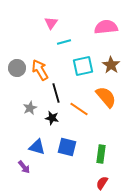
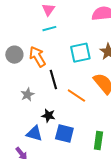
cyan line: (64, 42) -> (49, 29), moved
black star: (52, 118) -> (48, 116), moved

